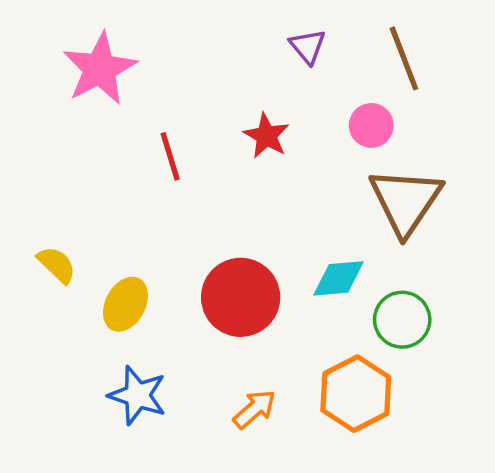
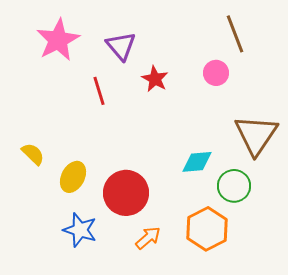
purple triangle: (308, 46) -> (121, 46), moved, size x1.4
brown triangle: (406, 201) -> (256, 135), moved
red circle: (241, 297) -> (126, 193), moved

